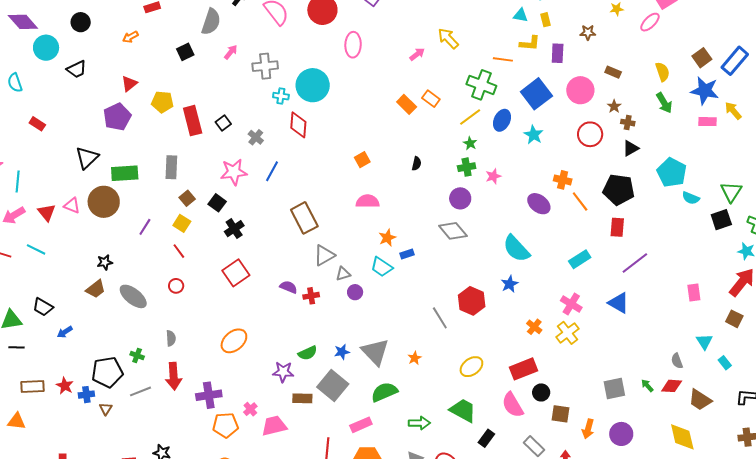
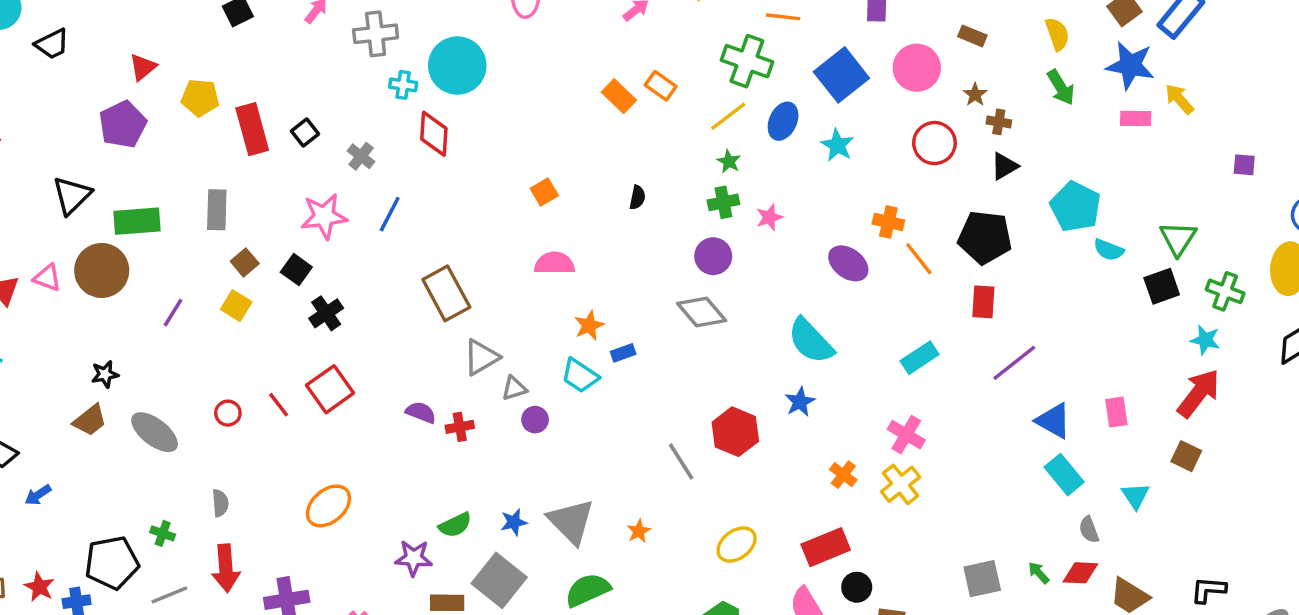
red line: (179, 251) -> (279, 405), moved
blue triangle: (619, 303) -> (1053, 421), moved
cyan rectangle: (725, 363) -> (1064, 475), moved, size x1.6

